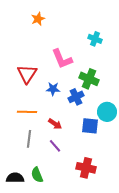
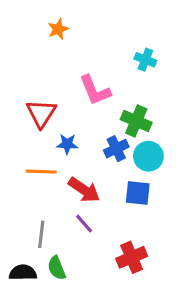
blue star: (53, 89) -> (67, 144), moved
cyan circle: (107, 112) -> (148, 156), moved
red arrow: (55, 124) -> (84, 190), size x1.5
gray line: (29, 139) -> (41, 234), moved
red cross: (86, 168) -> (132, 257), turned -36

